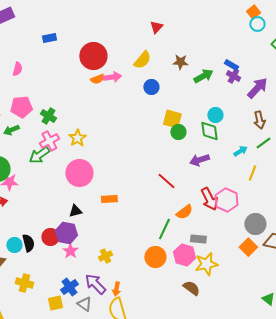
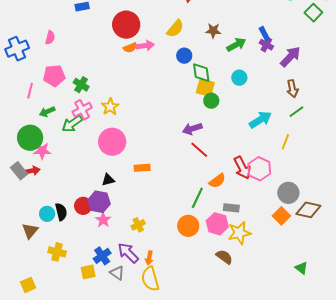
blue rectangle: (231, 65) -> (264, 34), turned 32
cyan circle: (215, 115) -> (239, 78), moved
green arrow: (11, 130) -> (47, 112), moved
green diamond: (209, 131) -> (201, 73), moved
cyan arrow: (240, 151) -> (260, 120), moved, size x1.6
purple arrow: (199, 160) -> (192, 129), moved

